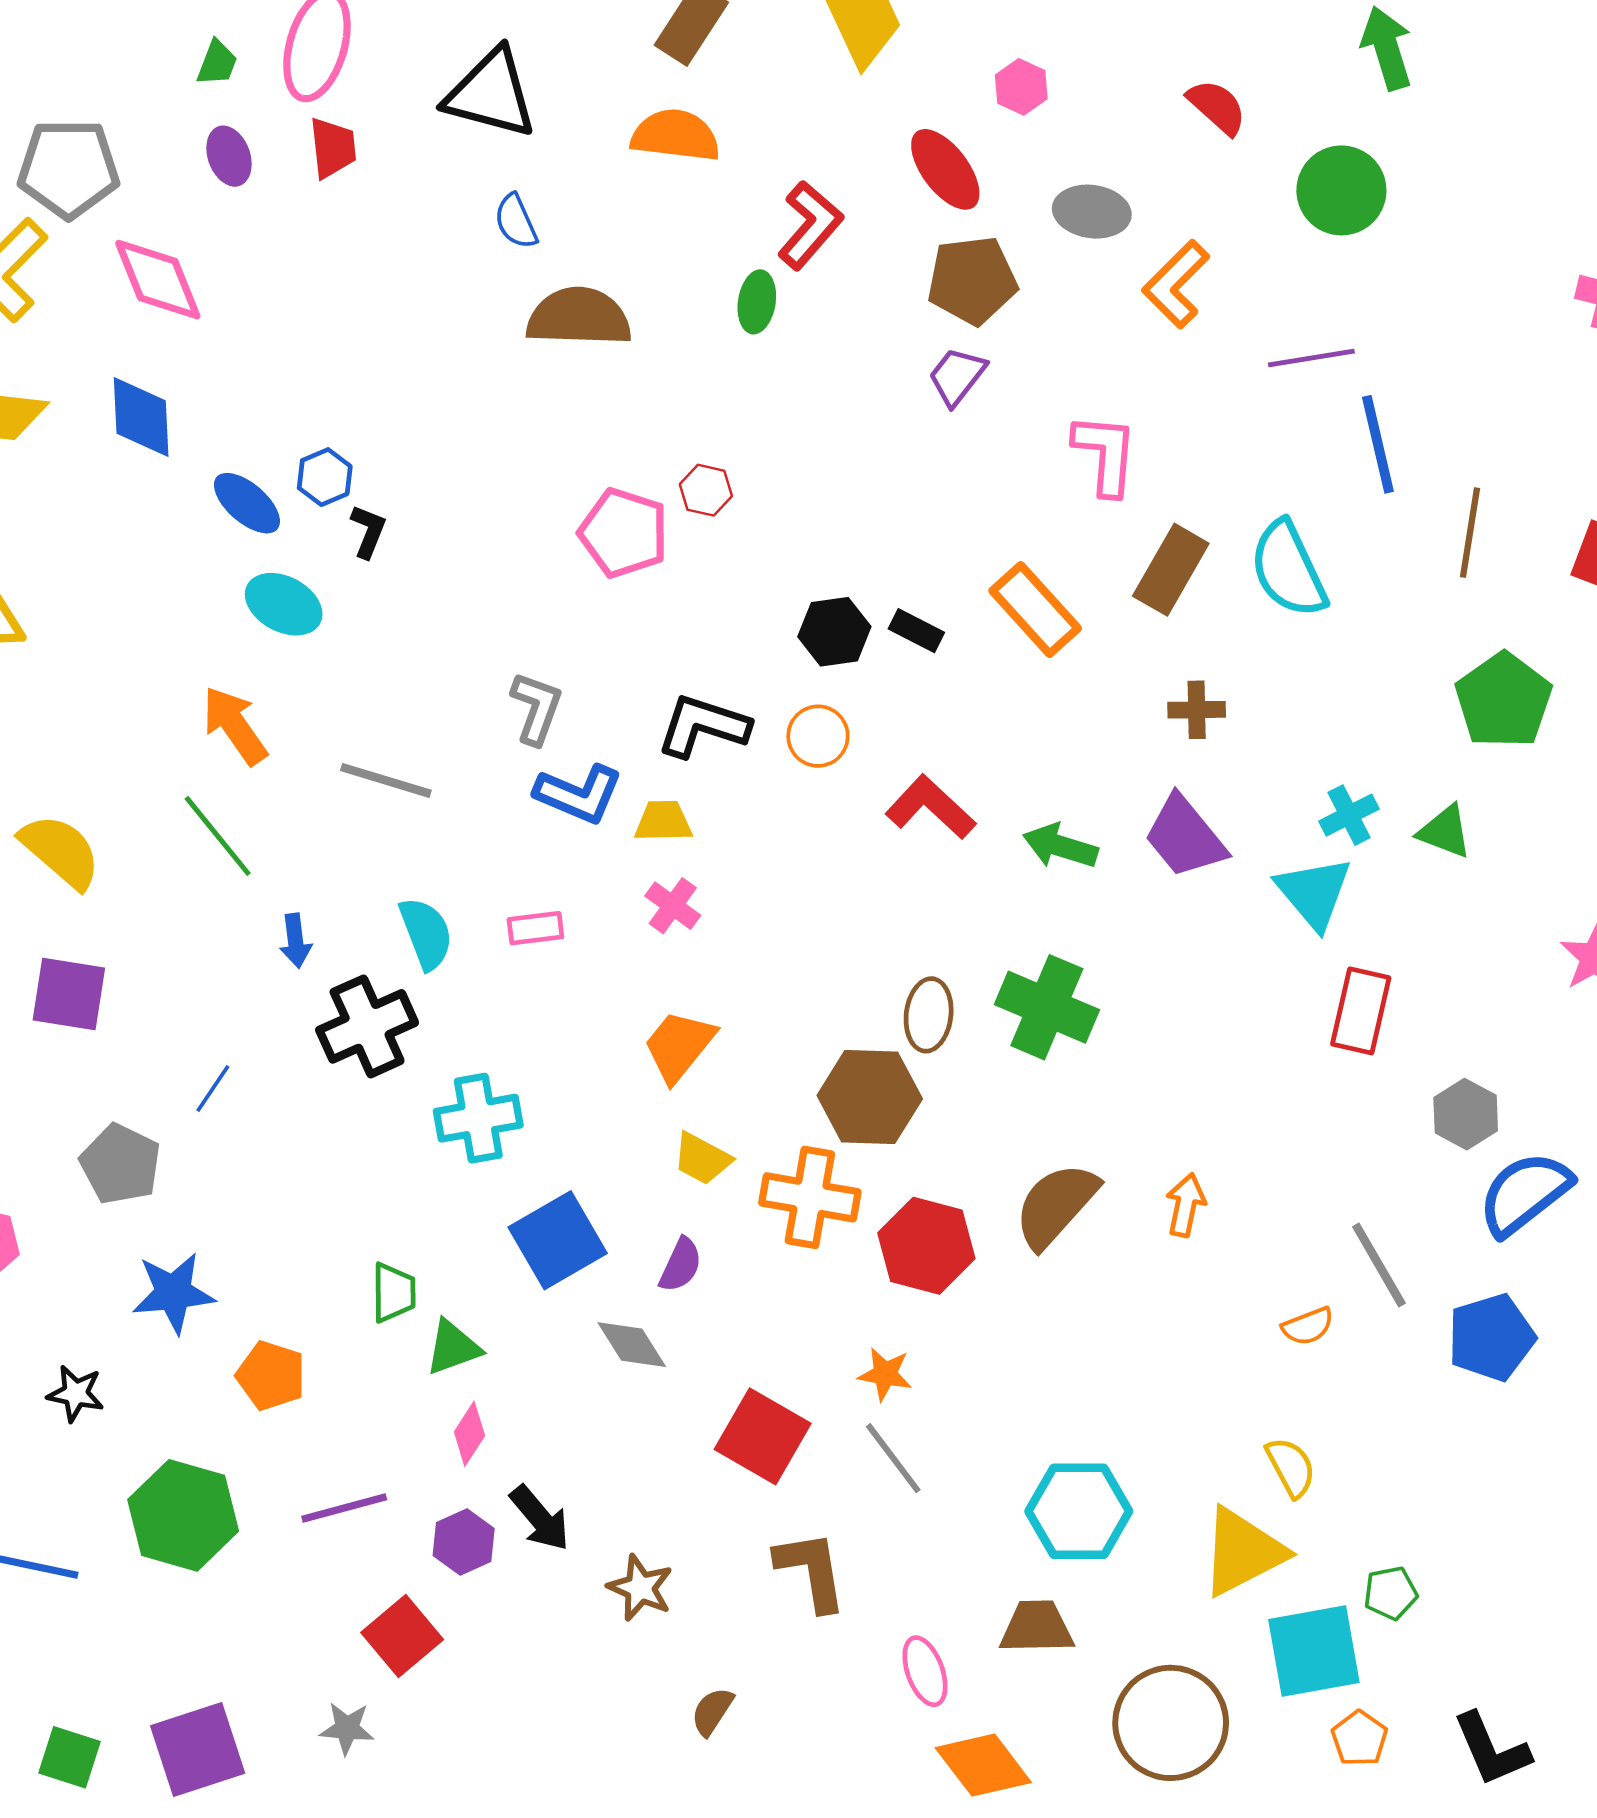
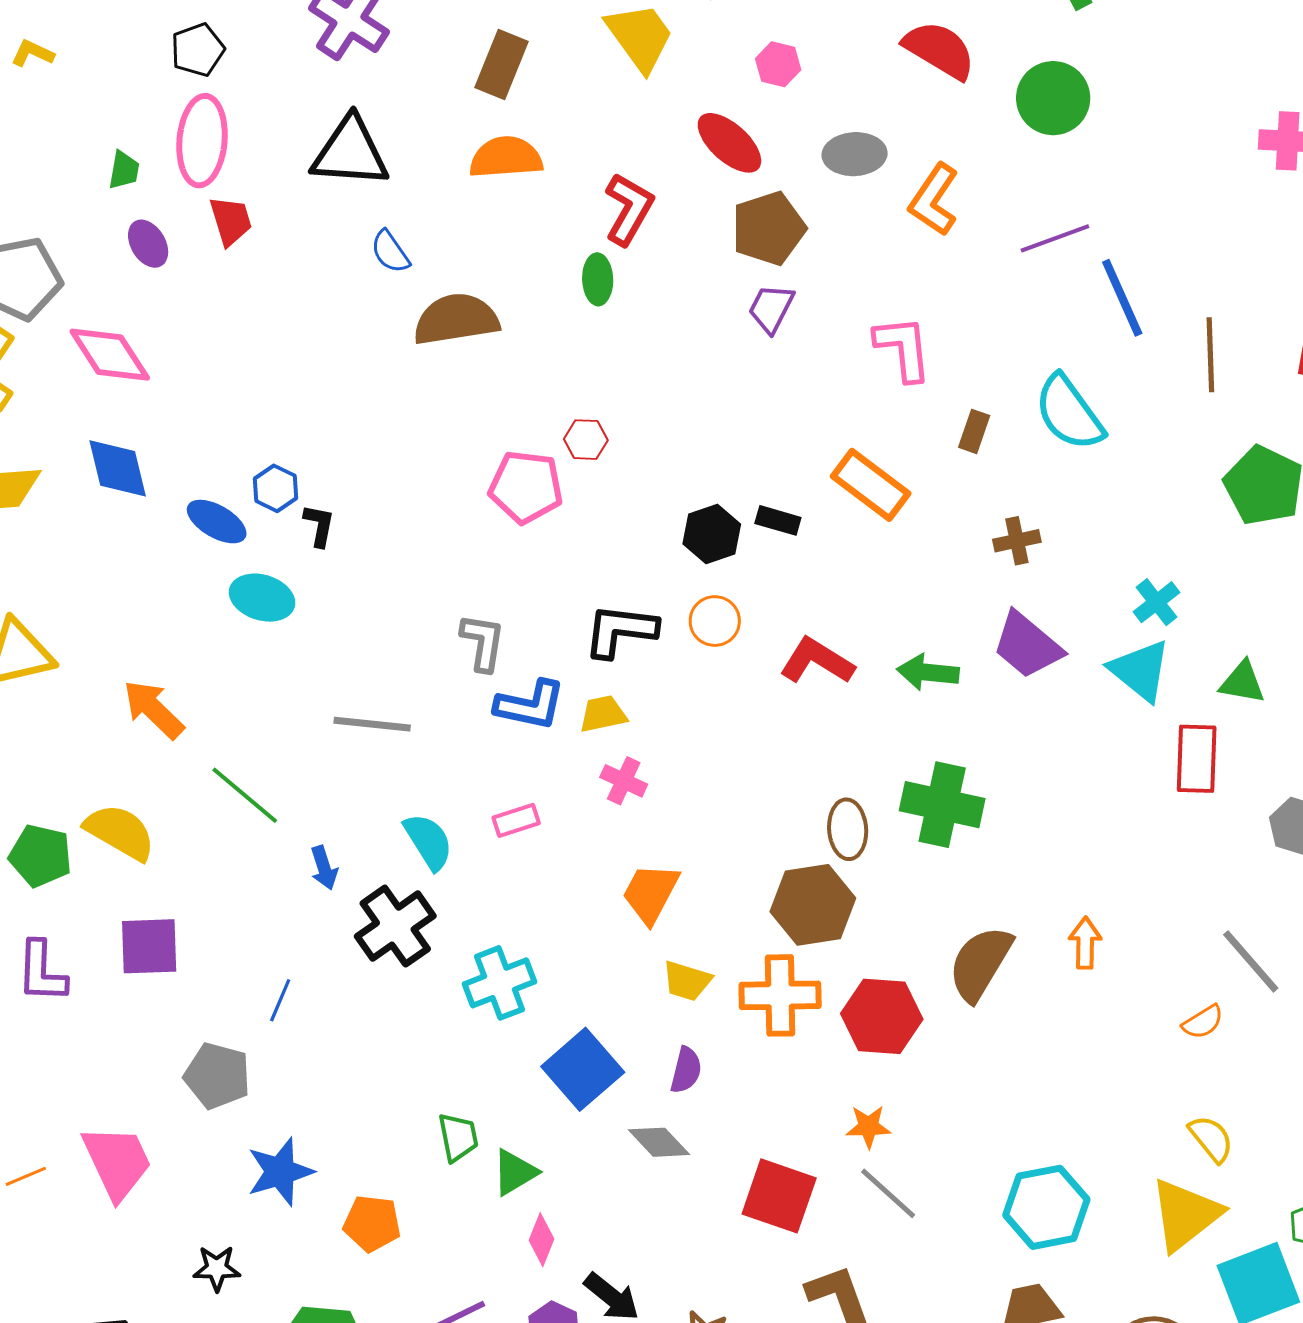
red semicircle: (1217, 107) -> (939, 50), size x1.4
brown rectangle: (1171, 570) -> (974, 431), size x0.6
orange arrow: (235, 725) -> (154, 709), moved
green triangle: (1445, 832) -> (1242, 682), moved

